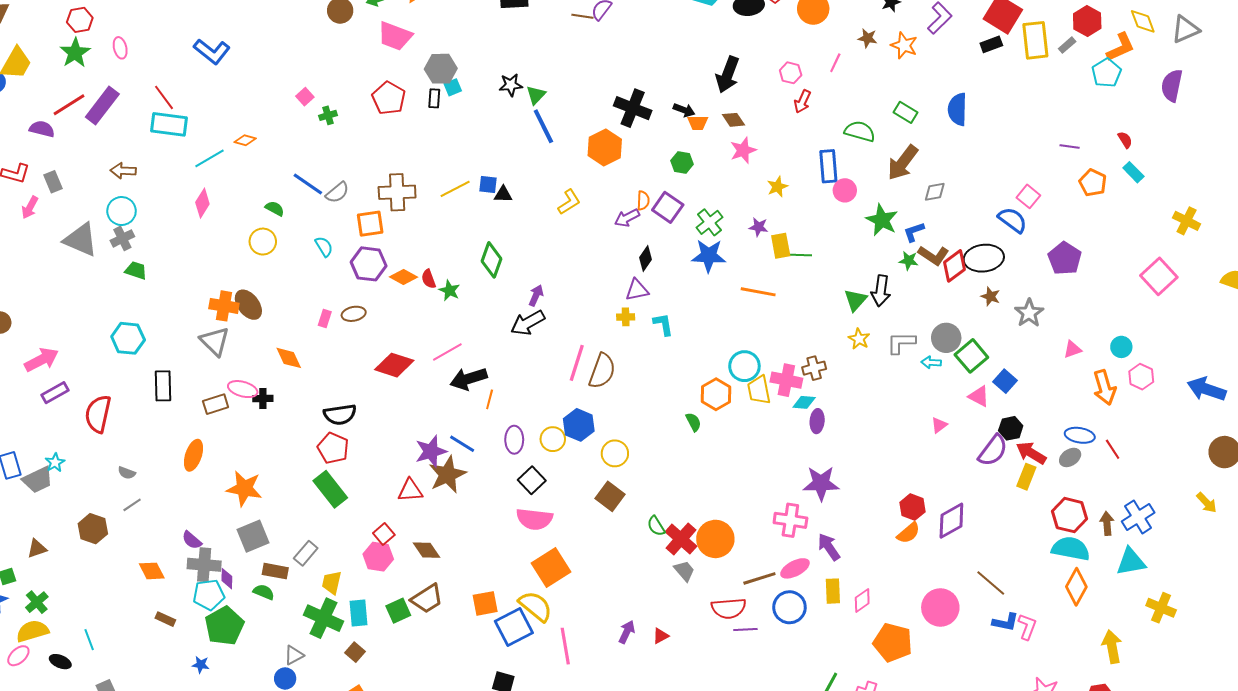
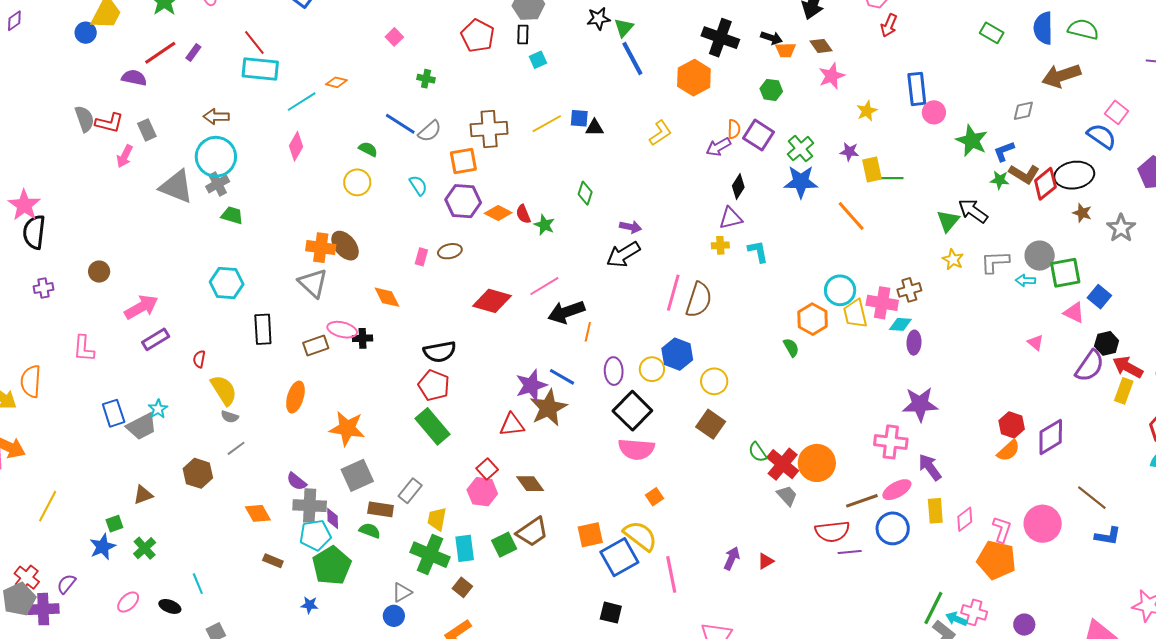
cyan square: (453, 87) -> (538, 60), moved
purple rectangle: (102, 106) -> (193, 53), size x0.5
green cross: (328, 115) -> (426, 79), moved, turned 30
green semicircle: (860, 131) -> (1083, 29), moved
brown arrow: (903, 163) -> (1061, 76), moved, turned 36
cyan circle: (122, 211) -> (216, 157), size x1.4
green diamond: (491, 260) -> (585, 193), size x0.7
black arrow: (881, 291) -> (973, 211), turned 120
orange line: (758, 292) -> (851, 216), turned 40
purple arrow: (536, 295) -> (631, 227), turned 80
green square: (971, 356) -> (1065, 273), turned 32
red semicircle: (98, 414) -> (199, 359), size x0.5
pink triangle: (939, 425) -> (1035, 342), turned -42
black square: (532, 480) -> (632, 411), size x1.4
orange square: (551, 568) -> (654, 497), size x0.5
pink L-shape: (1027, 627) -> (1002, 529), moved
yellow semicircle: (32, 631) -> (224, 390), moved, turned 76

